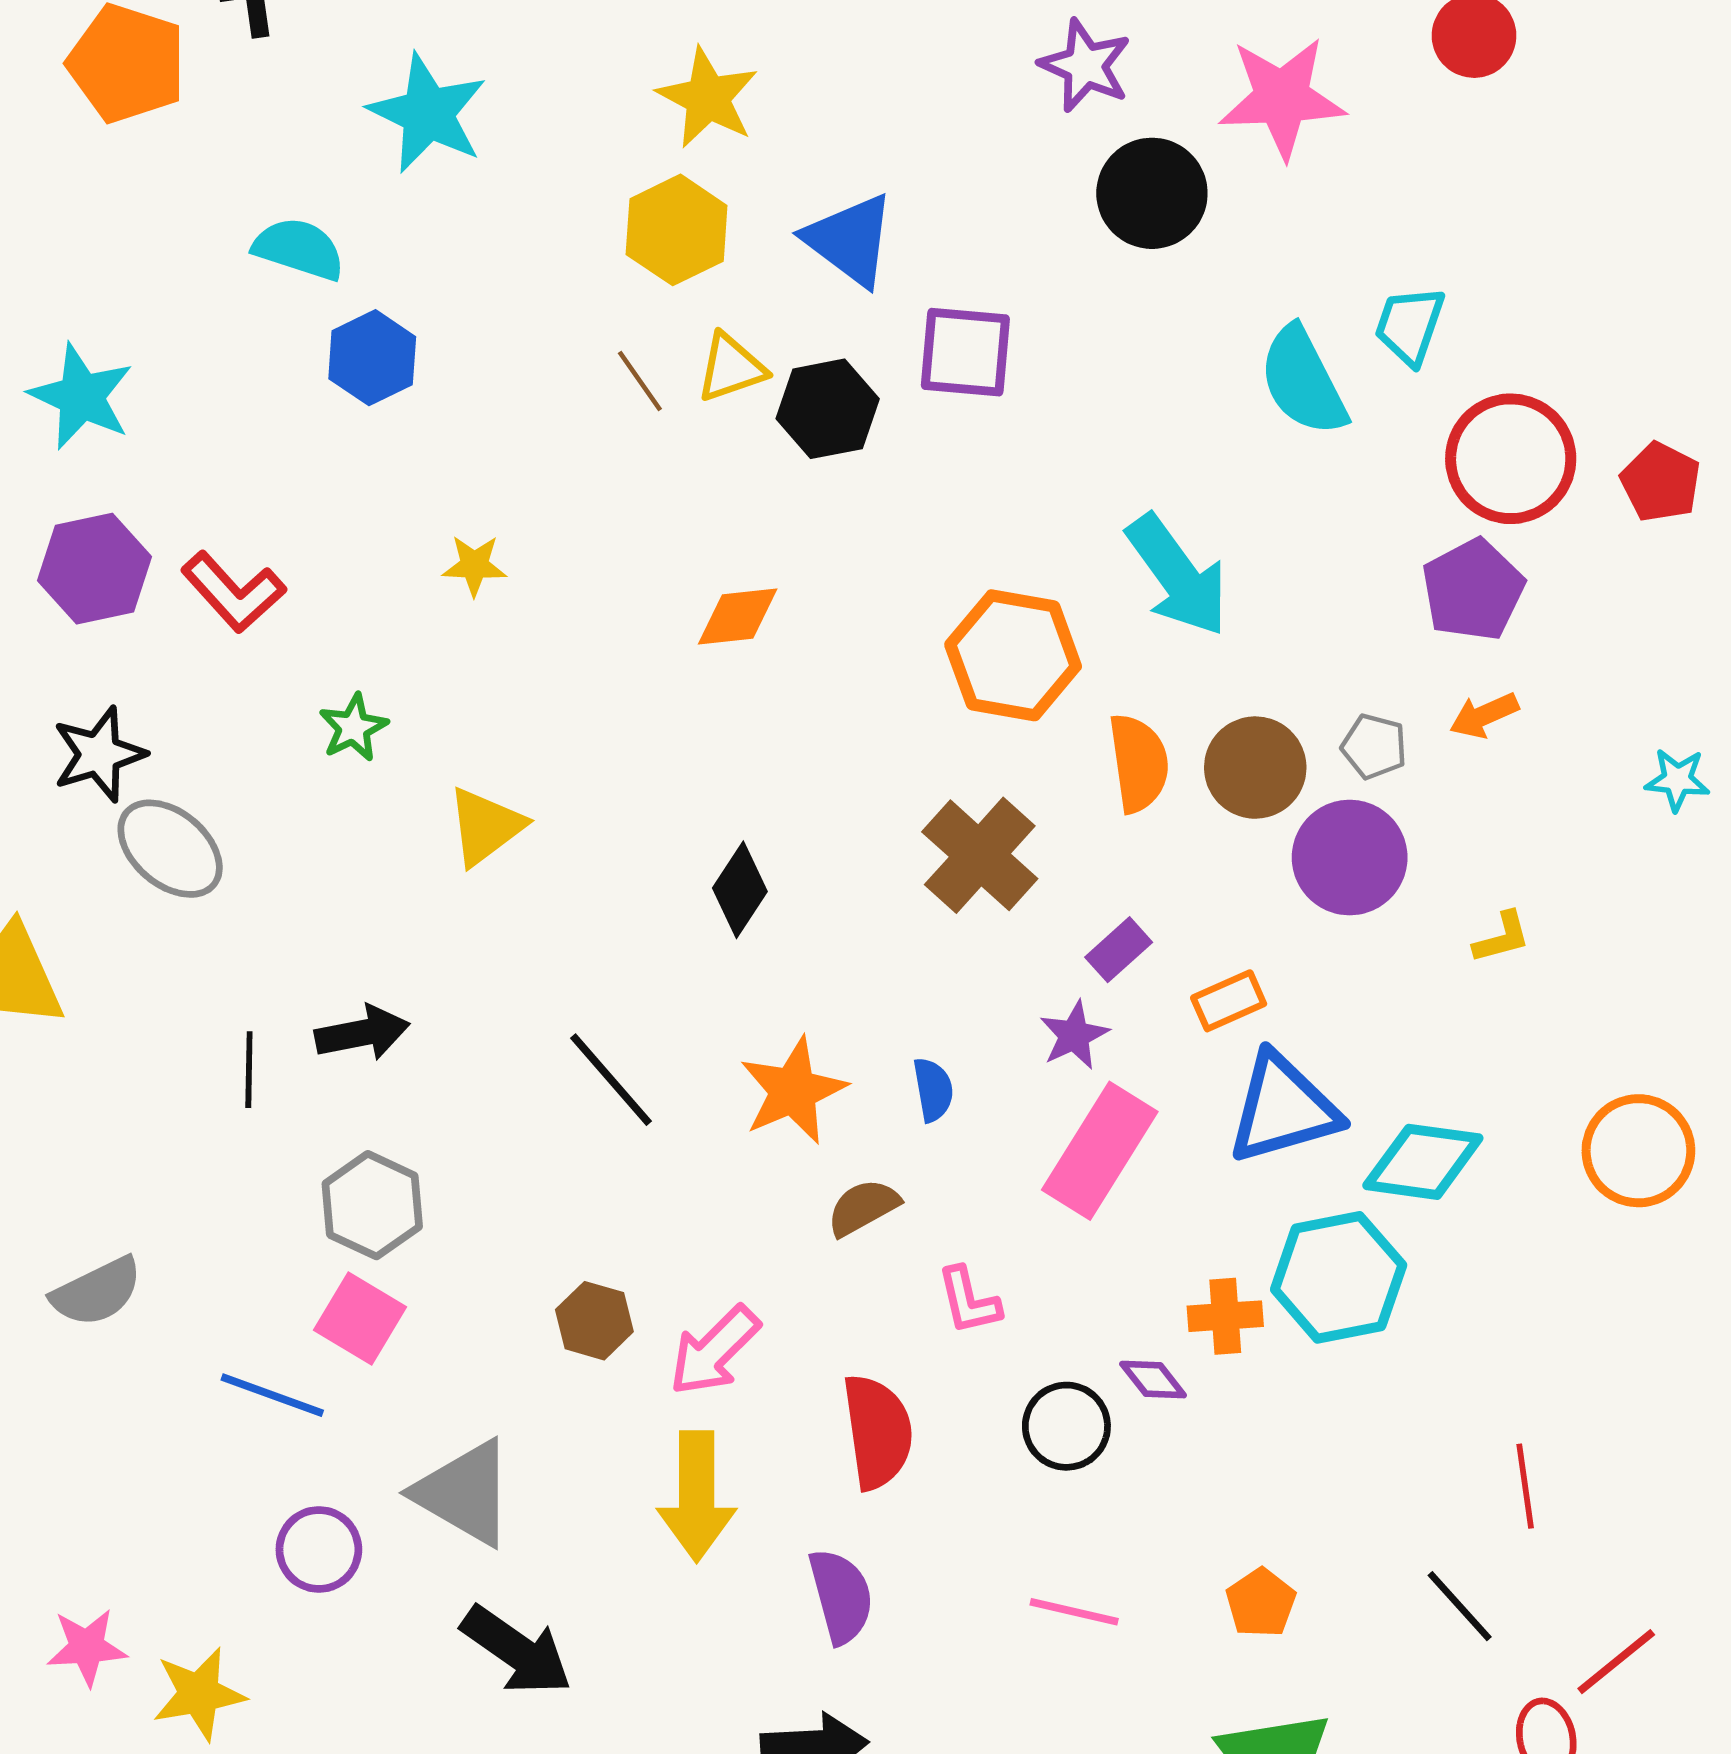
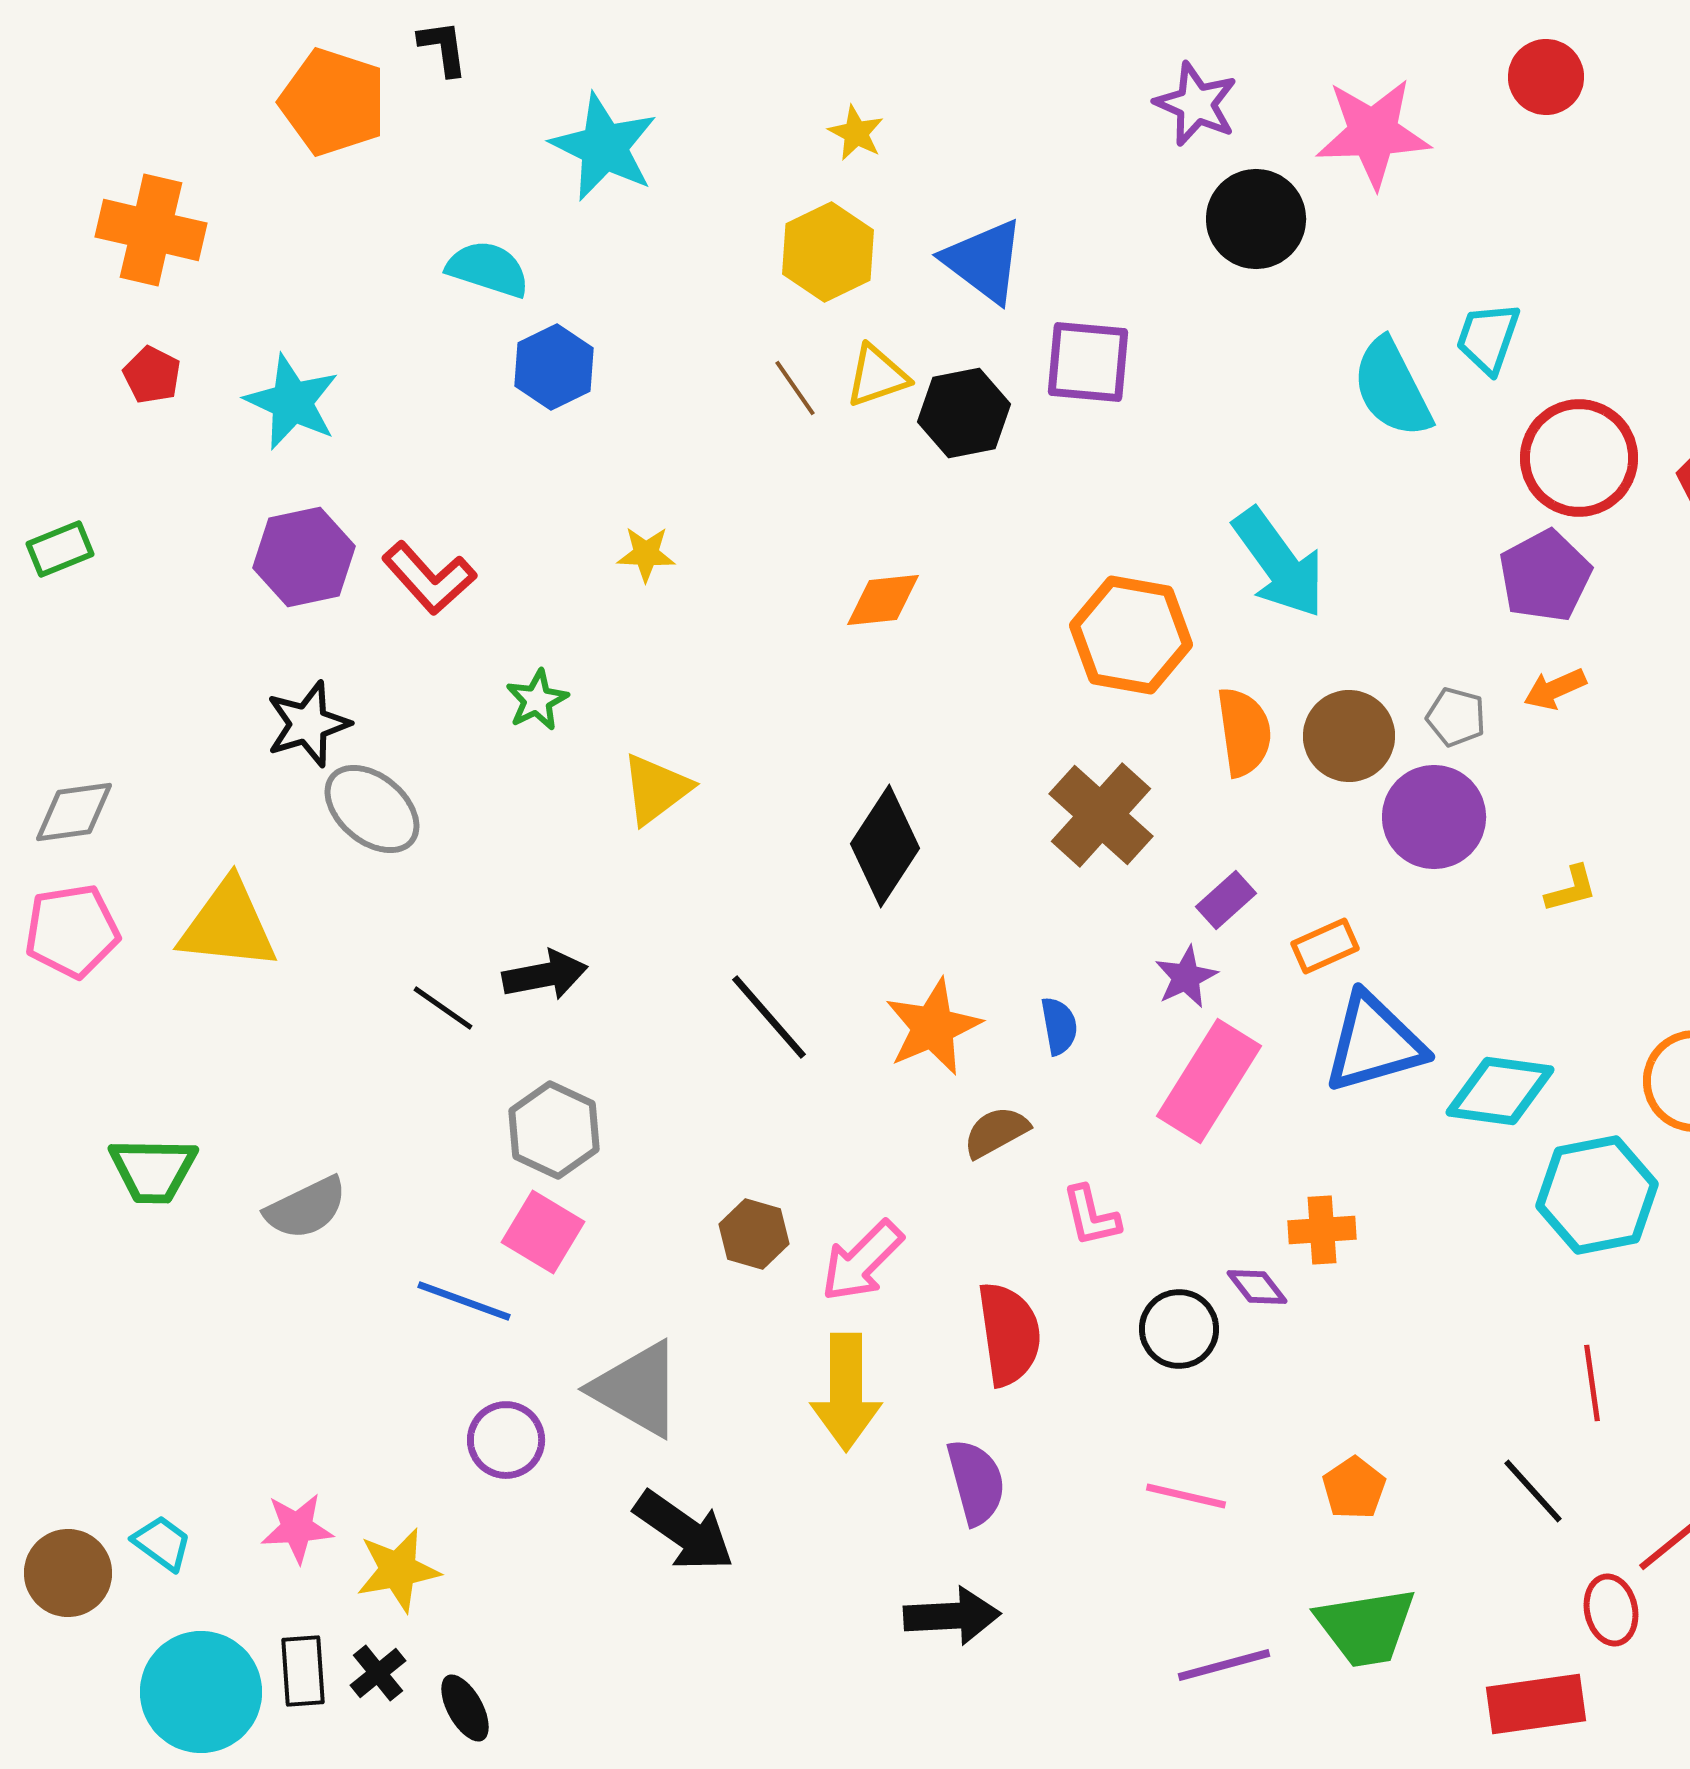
yellow star: (708, 98) -> (856, 133), size x0.6
black diamond: (740, 890) -> (885, 846), size x1.4
black line: (249, 1070) -> (443, 1008), turned -56
cyan hexagon: (1339, 1277) -> (1597, 1195), moved

